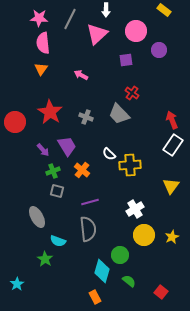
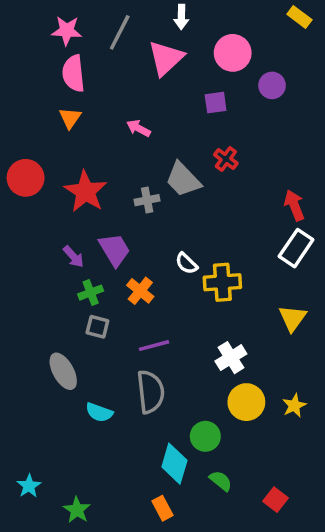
yellow rectangle: (164, 10) -> (299, 17), moved
gray trapezoid: (119, 114) -> (183, 180), moved
gray cross: (86, 117) -> (147, 200), turned -32
red circle: (15, 122) -> (26, 178), moved
green star: (45, 259) -> (77, 510), moved

